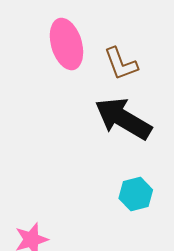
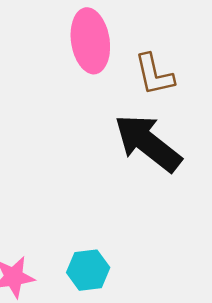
cyan hexagon: (136, 194) -> (88, 270), moved

